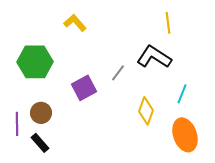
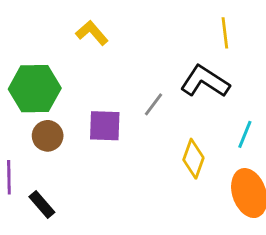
purple square: (84, 88) -> (105, 126), turned 30
brown circle: (41, 113) -> (48, 136), moved

